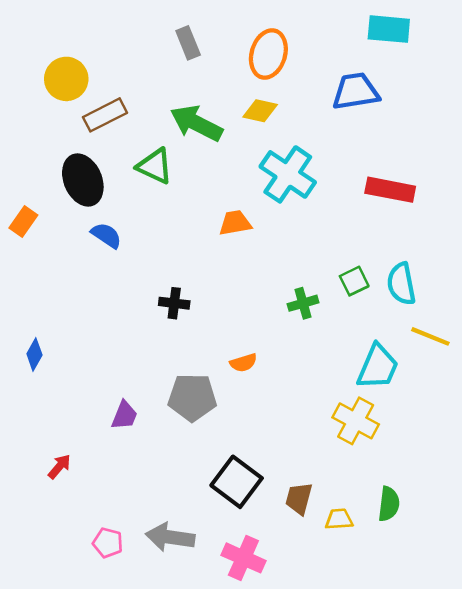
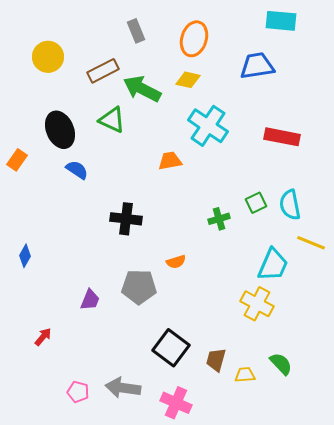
brown rectangle: (105, 115) -> (103, 71), moved
black cross: (174, 303) -> (126, 219), size x1.4
green semicircle: (389, 504) -> (281, 364), turned -50

